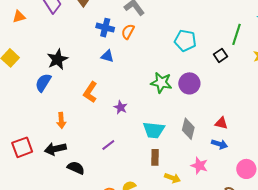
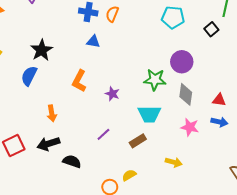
green star: (161, 83) -> (155, 80), moved
gray diamond: (188, 129) -> (186, 94), moved
brown rectangle: (155, 157) -> (138, 141), moved, turned 63
pink star: (199, 166) -> (190, 127), moved

